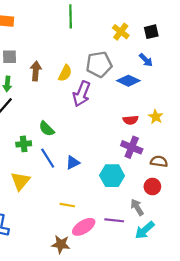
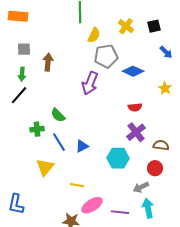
blue arrow: (146, 60) -> (166, 52), moved
yellow semicircle: (65, 73) -> (94, 35), moved
yellow star: (156, 117) -> (165, 88), moved
purple cross: (132, 147) -> (136, 132), turned 30
yellow triangle: (20, 181) -> (45, 167), moved
gray arrow: (137, 207) -> (141, 187), turned -84
purple line: (114, 220) -> (120, 212), moved
cyan arrow: (145, 230) -> (148, 208), turned 120

